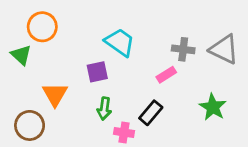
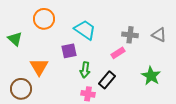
orange circle: (42, 27) -> (44, 19), moved
gray triangle: (224, 49) -> (159, 35), size x0.7
green arrow: (104, 109) -> (85, 70), moved

